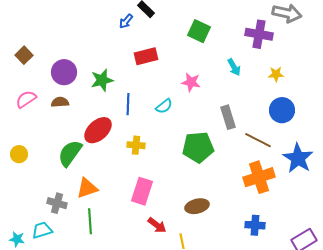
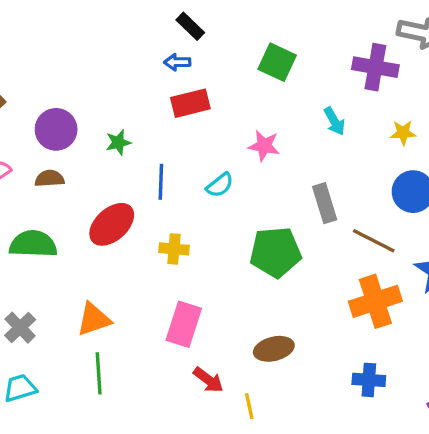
blue arrow: (126, 21) -> (177, 62), moved, turned 49
green star: (102, 80) -> (118, 142), size x0.7
green semicircle: (70, 153) -> (33, 244), moved, turned 56
gray cross: (57, 203) -> (20, 328), moved, turned 30

